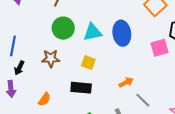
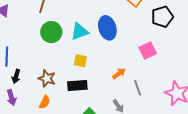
pink square: (160, 48) -> (148, 51), moved
brown star: (51, 58) -> (47, 78), moved, turned 30
gray line: (143, 100) -> (138, 88), turned 35

